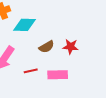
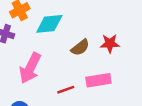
red line: (31, 71) -> (66, 90), moved

